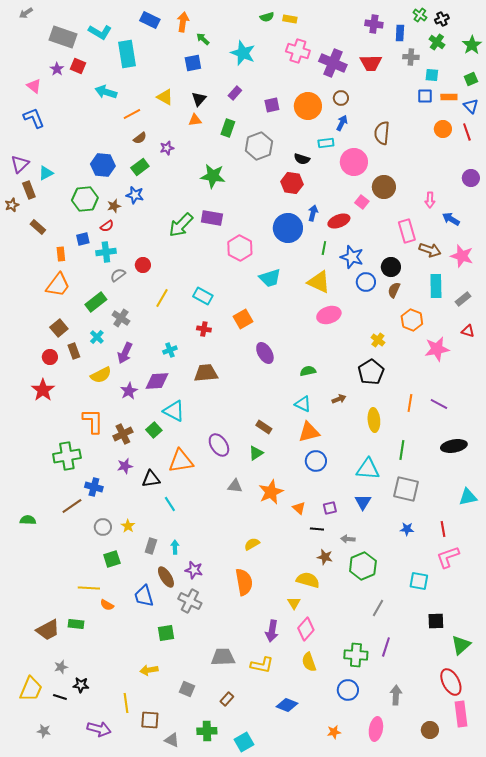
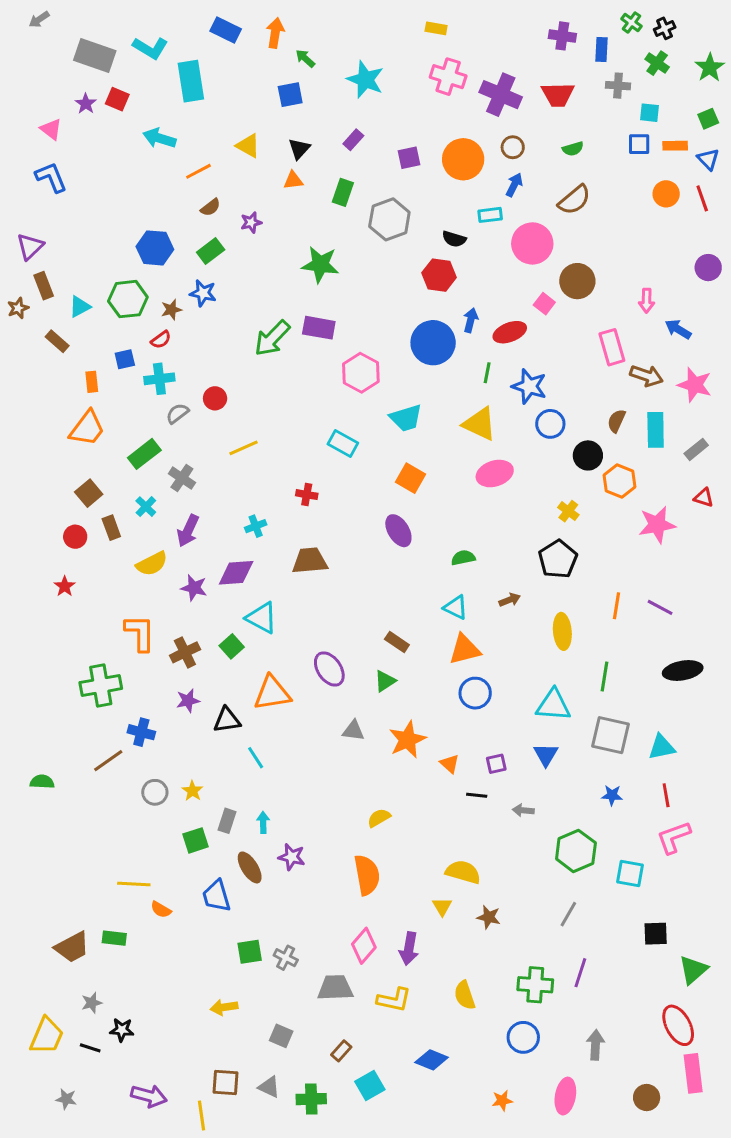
green semicircle: (267, 17) -> (573, 149), moved
brown semicircle: (382, 133) -> (574, 200), turned -135
cyan triangle: (46, 173) -> (80, 307), moved
black circle: (391, 267) -> (588, 455), moved
brown semicircle: (394, 290) -> (616, 421), moved
cyan rectangle: (203, 296) -> (343, 443), moved
yellow line: (162, 298) -> (244, 448), turned 36
orange square: (243, 319) -> (410, 478), moved, turned -30
red star: (43, 390) -> (65, 586), size x0.6
purple star: (129, 391) -> (194, 588), turned -30
cyan triangle: (468, 497) -> (662, 747), moved
brown star: (325, 557) -> (489, 917), moved
green square: (112, 559) -> (195, 840), moved
green hexagon: (363, 566) -> (576, 851), moved
gray cross: (190, 601) -> (286, 958), moved, size x0.7
pink diamond: (306, 629) -> (364, 946), moved
yellow line: (126, 703) -> (201, 1116), moved
gray triangle: (172, 740) -> (269, 1087), moved
cyan square: (244, 742) -> (370, 1085), moved

